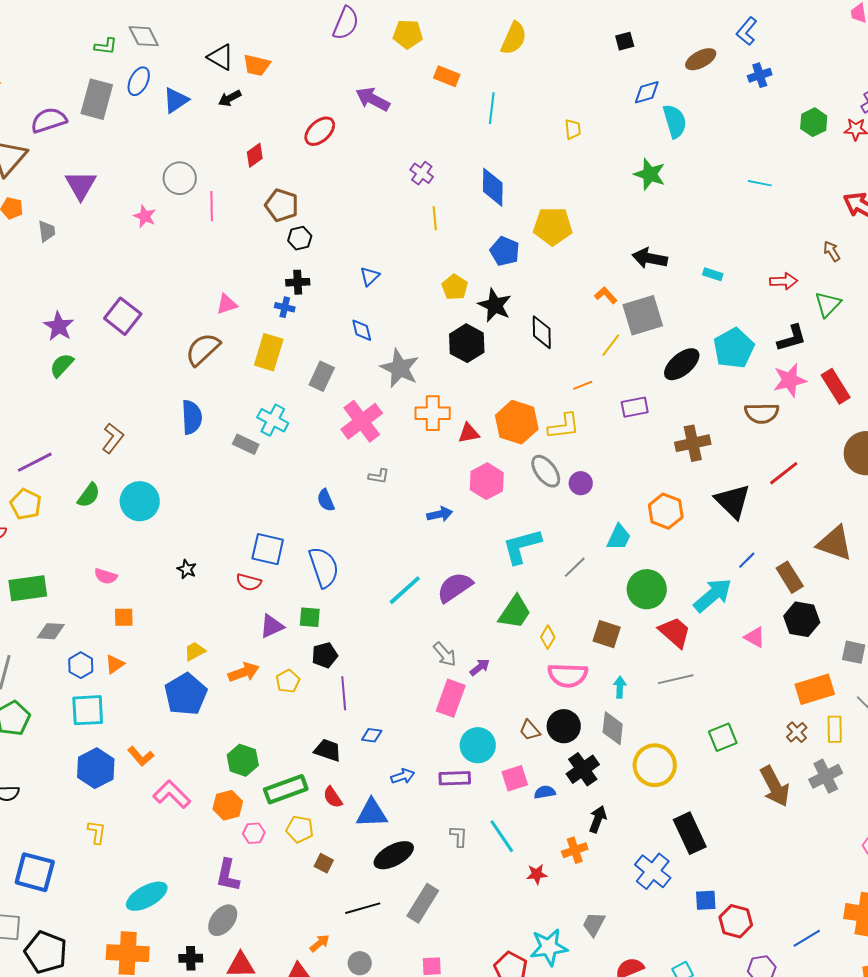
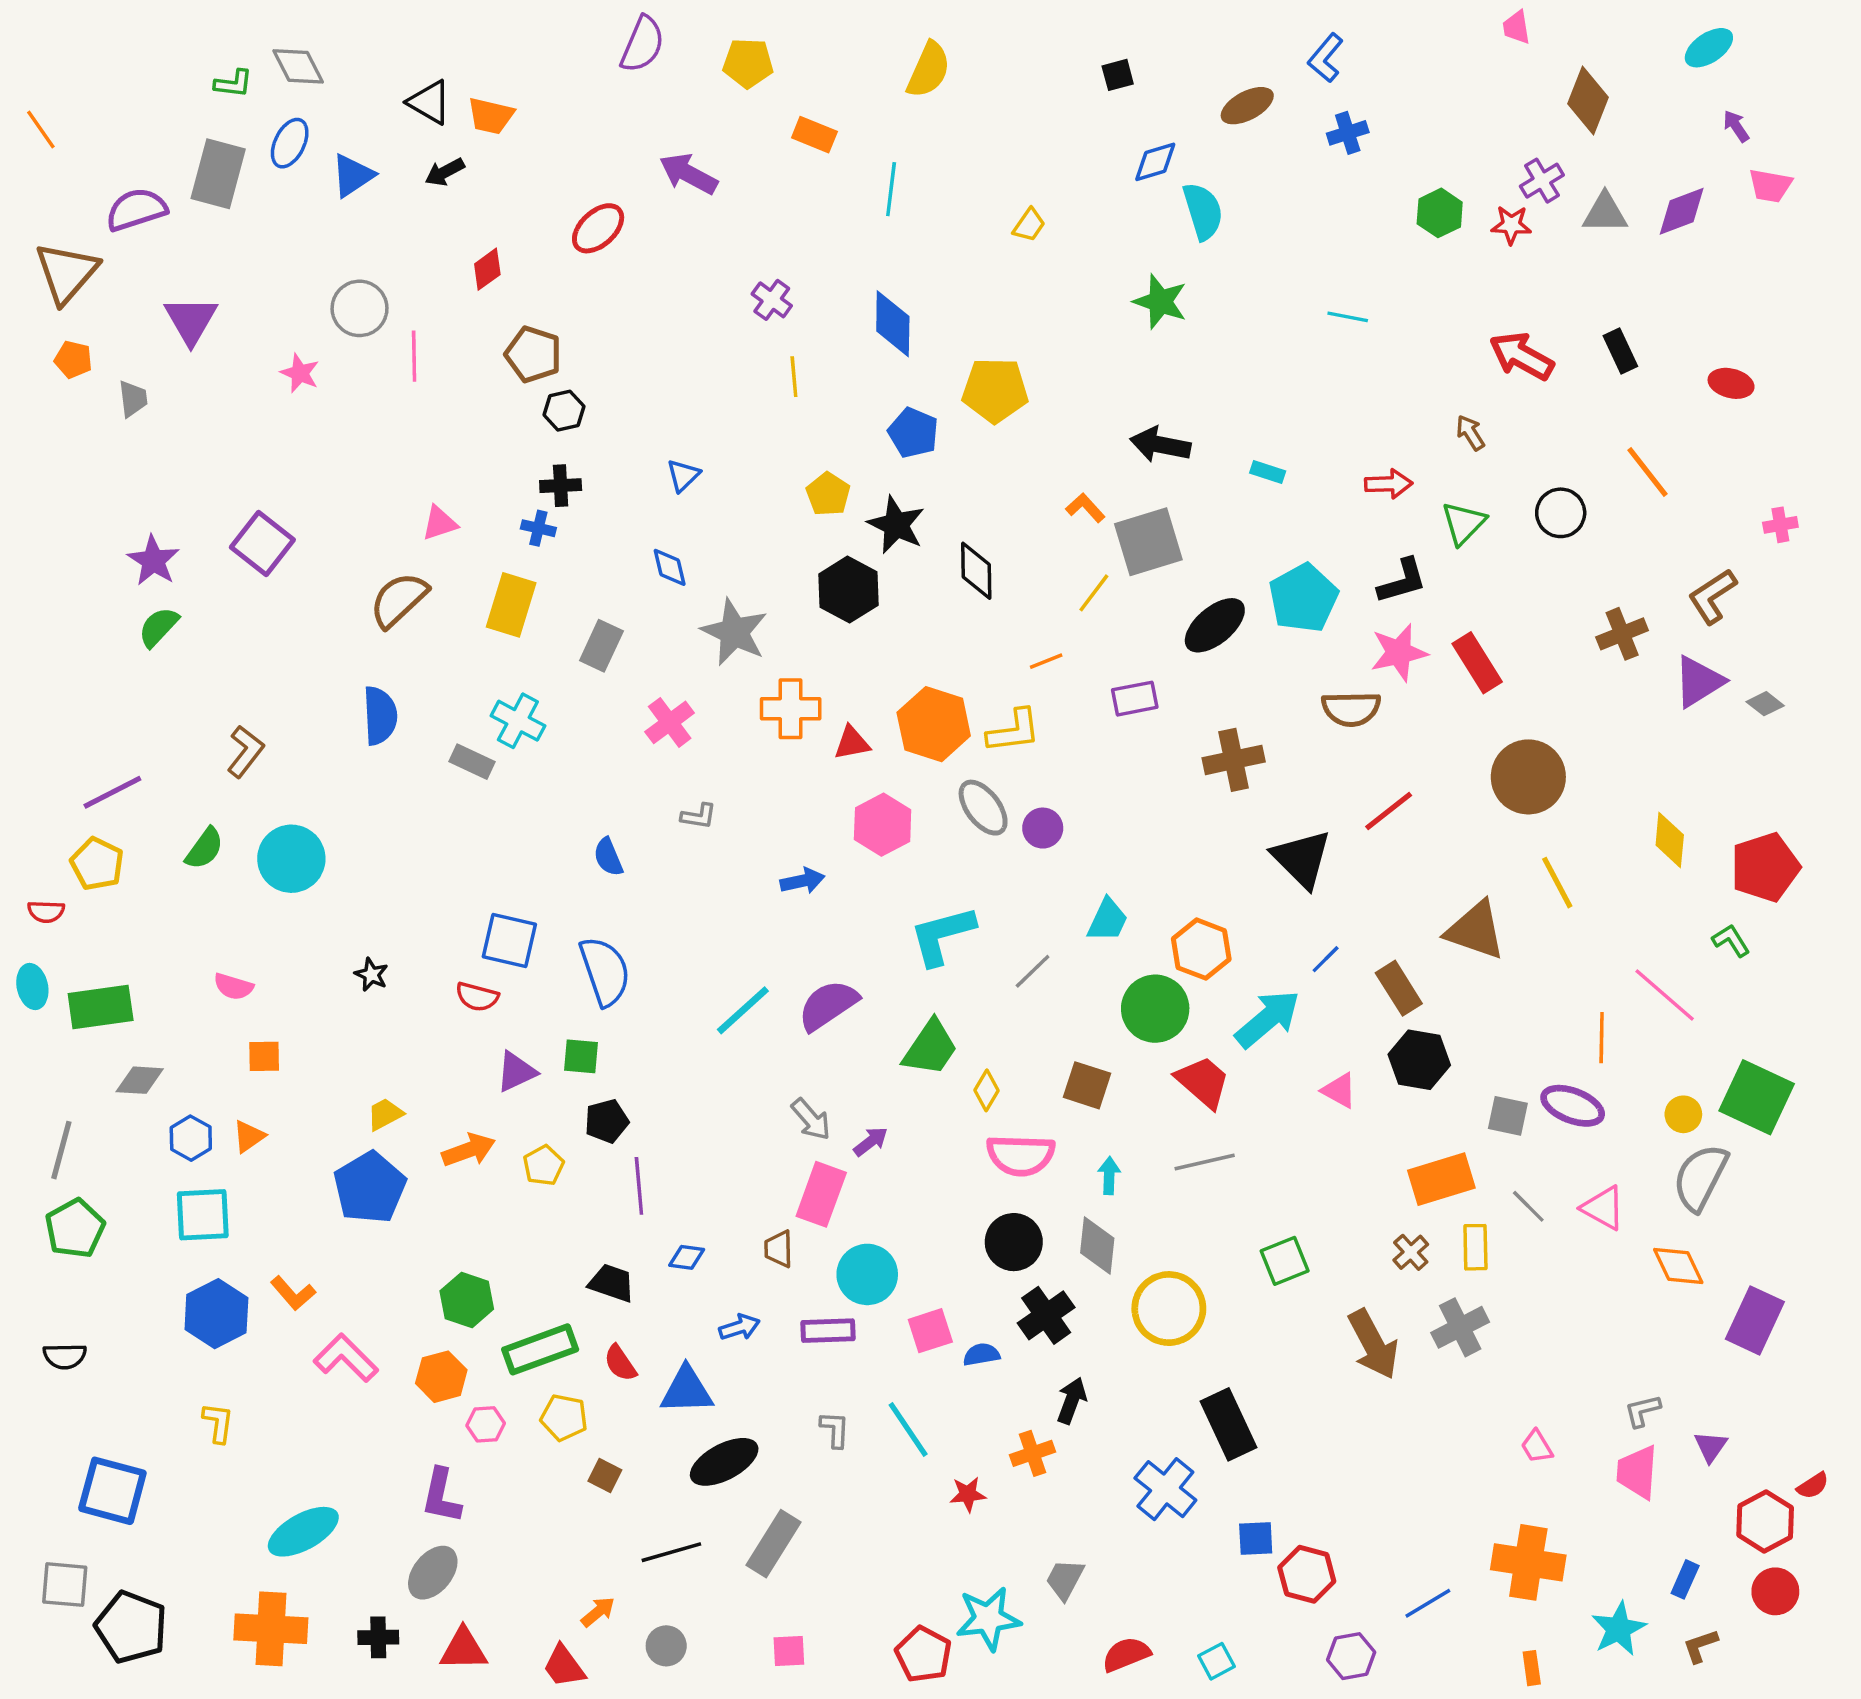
yellow trapezoid: (573, 129) -> (1029, 225), turned 40
pink cross: (362, 421) -> (670, 722), size x0.7
orange hexagon: (666, 511) -> (1201, 949), moved
brown trapezoid: (530, 730) -> (779, 1249), moved, turned 40

